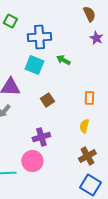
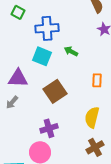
orange rectangle: (89, 98) -> (97, 80), moved
brown square: (47, 100) -> (55, 91), size x1.6
yellow semicircle: (84, 126) -> (92, 117), size x1.5

